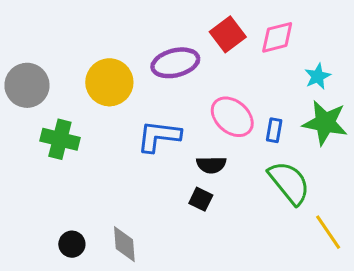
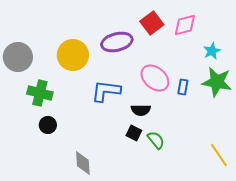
green semicircle: (289, 183) -> (156, 140), moved, size x0.6
black circle: (72, 244) -> (48, 125), moved

